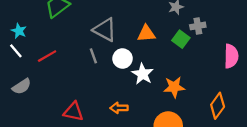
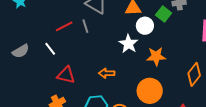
white line: (16, 51) -> (50, 49), moved
red line: (47, 56) -> (64, 26), moved
white circle: (123, 59) -> (145, 26), moved

